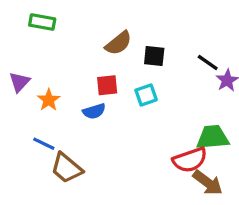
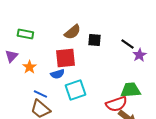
green rectangle: (42, 22) -> (25, 34), moved
red square: (107, 85) -> (65, 58), size x1.5
cyan square: (146, 95) -> (75, 90), moved, size x1.5
blue line: (44, 144) -> (40, 94), moved

